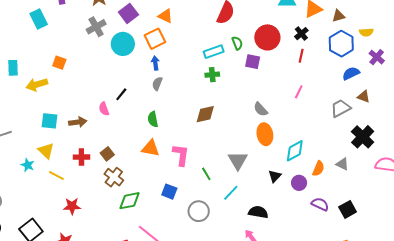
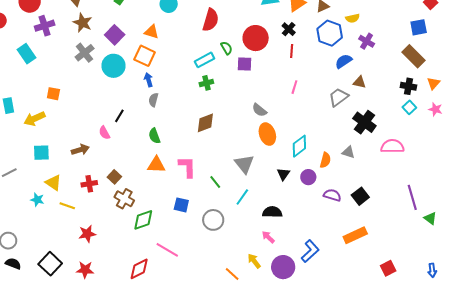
orange square: (155, 39) -> (145, 56), turned -30
cyan square: (49, 121) -> (41, 153), moved

